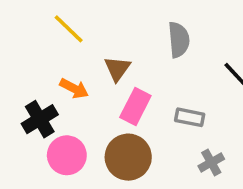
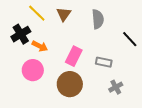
brown triangle: (117, 69) -> (64, 14), moved
black cross: (40, 119) -> (21, 34), moved
pink circle: (67, 155) -> (33, 70), moved

